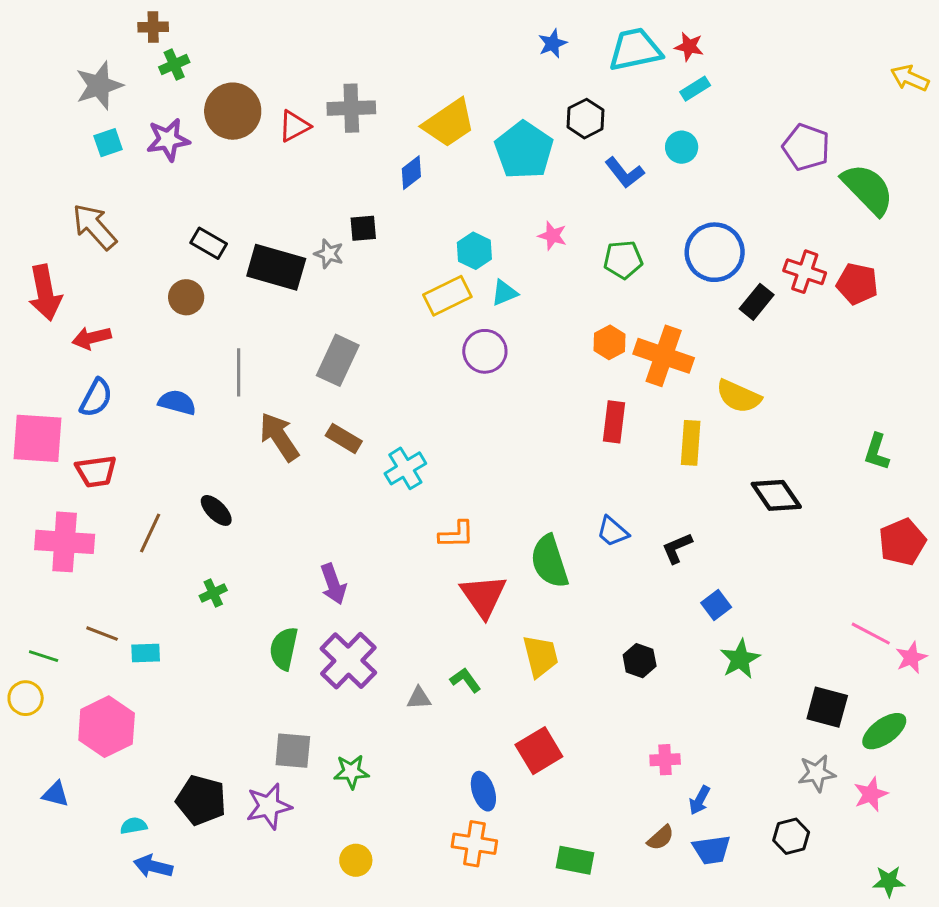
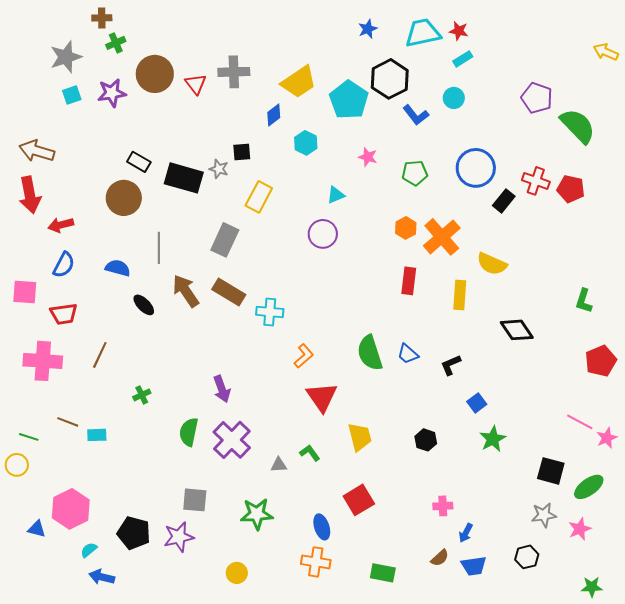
black hexagon: (586, 119) -> (390, 79), size x1.5
red triangle: (294, 126) -> (196, 84), turned -40
brown arrow: (95, 227) -> (37, 151), moved, turned -32
cyan hexagon: (474, 251) -> (306, 143), moved
yellow rectangle: (447, 296) -> (259, 197), moved, turned -36
brown circle: (186, 297) -> (124, 198), size x1.5
orange cross: (664, 356) -> (442, 237), turned 30
pink square: (38, 438) -> (25, 292), size x0.7
brown rectangle: (344, 438) -> (229, 292), size x1.4
cyan cross: (405, 468) -> (270, 312), turned 36
black ellipse: (216, 510) -> (144, 305), moved
orange L-shape: (456, 534) -> (304, 356), turned -40
green semicircle: (549, 561) -> (370, 353), moved
pink hexagon: (107, 727) -> (71, 509), moved
green star: (351, 772) -> (257, 514), moved, size x1.4
cyan semicircle: (134, 826) -> (89, 550), turned -30

